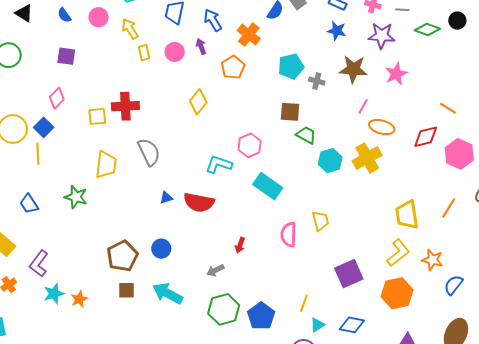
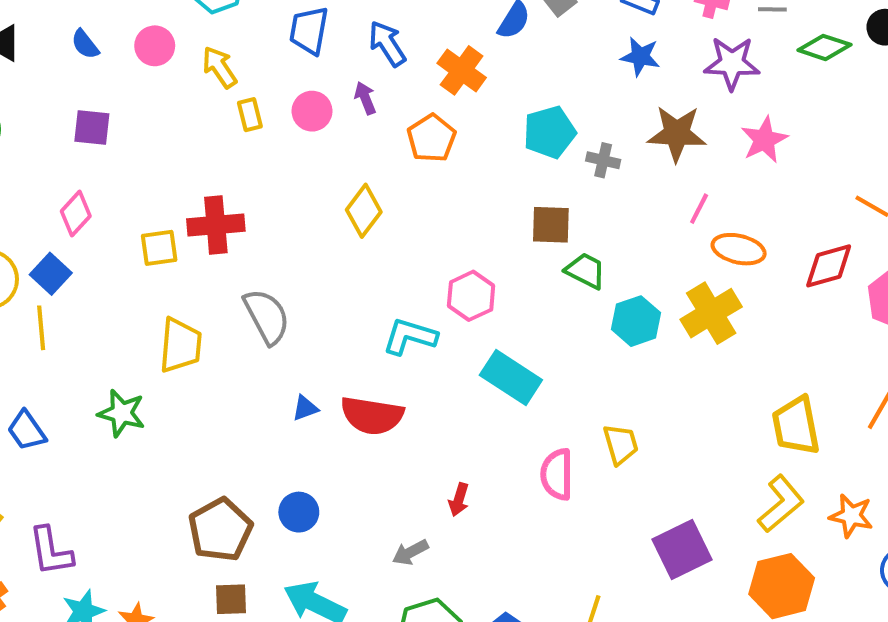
purple L-shape: (39, 264) -> (51, 551), turned -44

